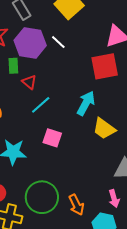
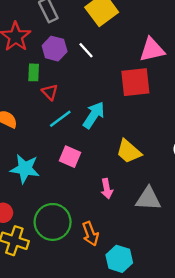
purple hexagon: (30, 43) -> (55, 49), size x0.7
cyan arrow: (86, 103) -> (94, 115), moved
pink arrow: (114, 199) -> (107, 189), moved

